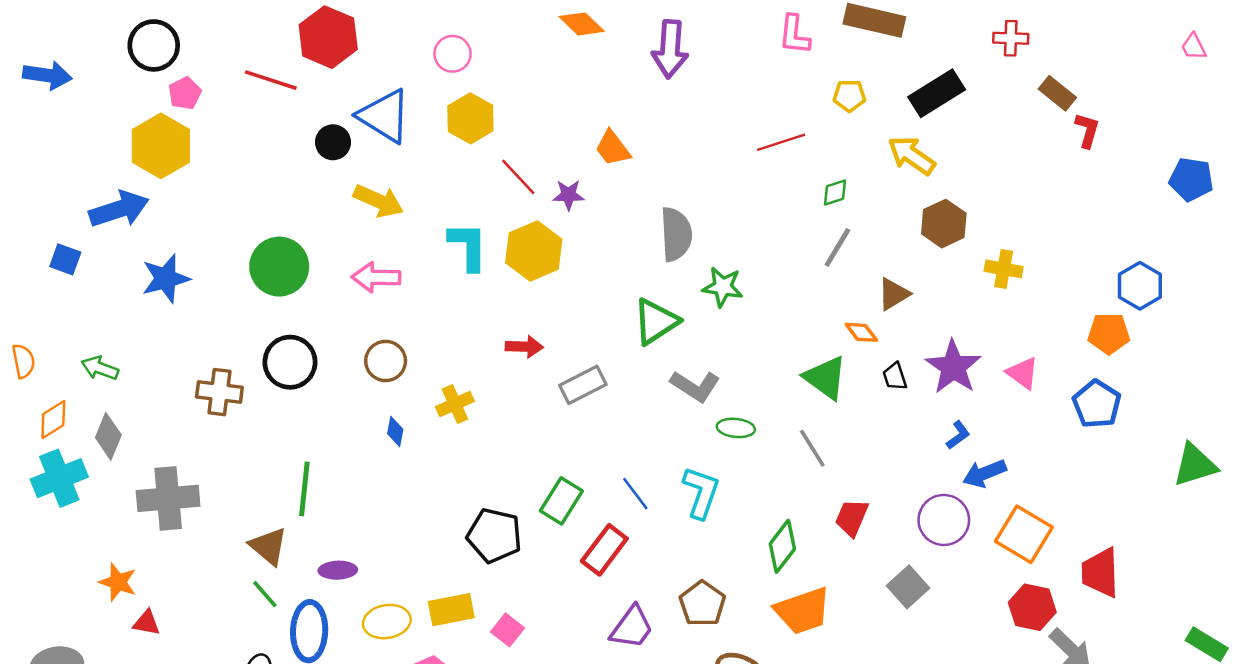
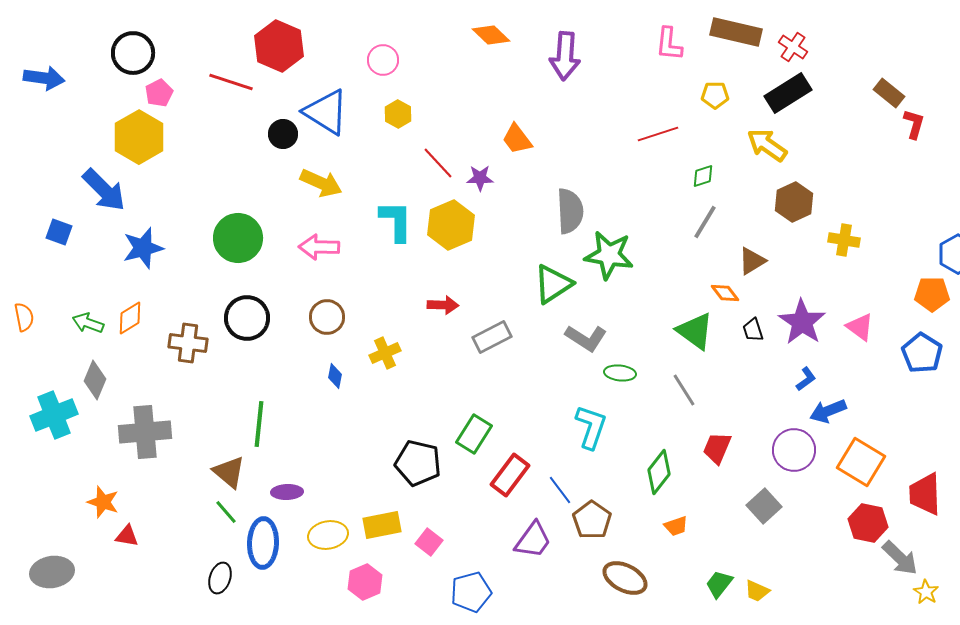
red cross: (1011, 38) -> (793, 47), moved, turned 32
yellow hexagon: (470, 118) -> (398, 114), size x0.7
blue arrow: (119, 209) -> (104, 190), turned 63
green star: (723, 287) -> (609, 255), size x1.4
orange diamond: (53, 420) -> (130, 318), moved
blue line: (635, 494) -> (560, 490), moved
orange trapezoid: (803, 611) -> (676, 526), size x0.5

